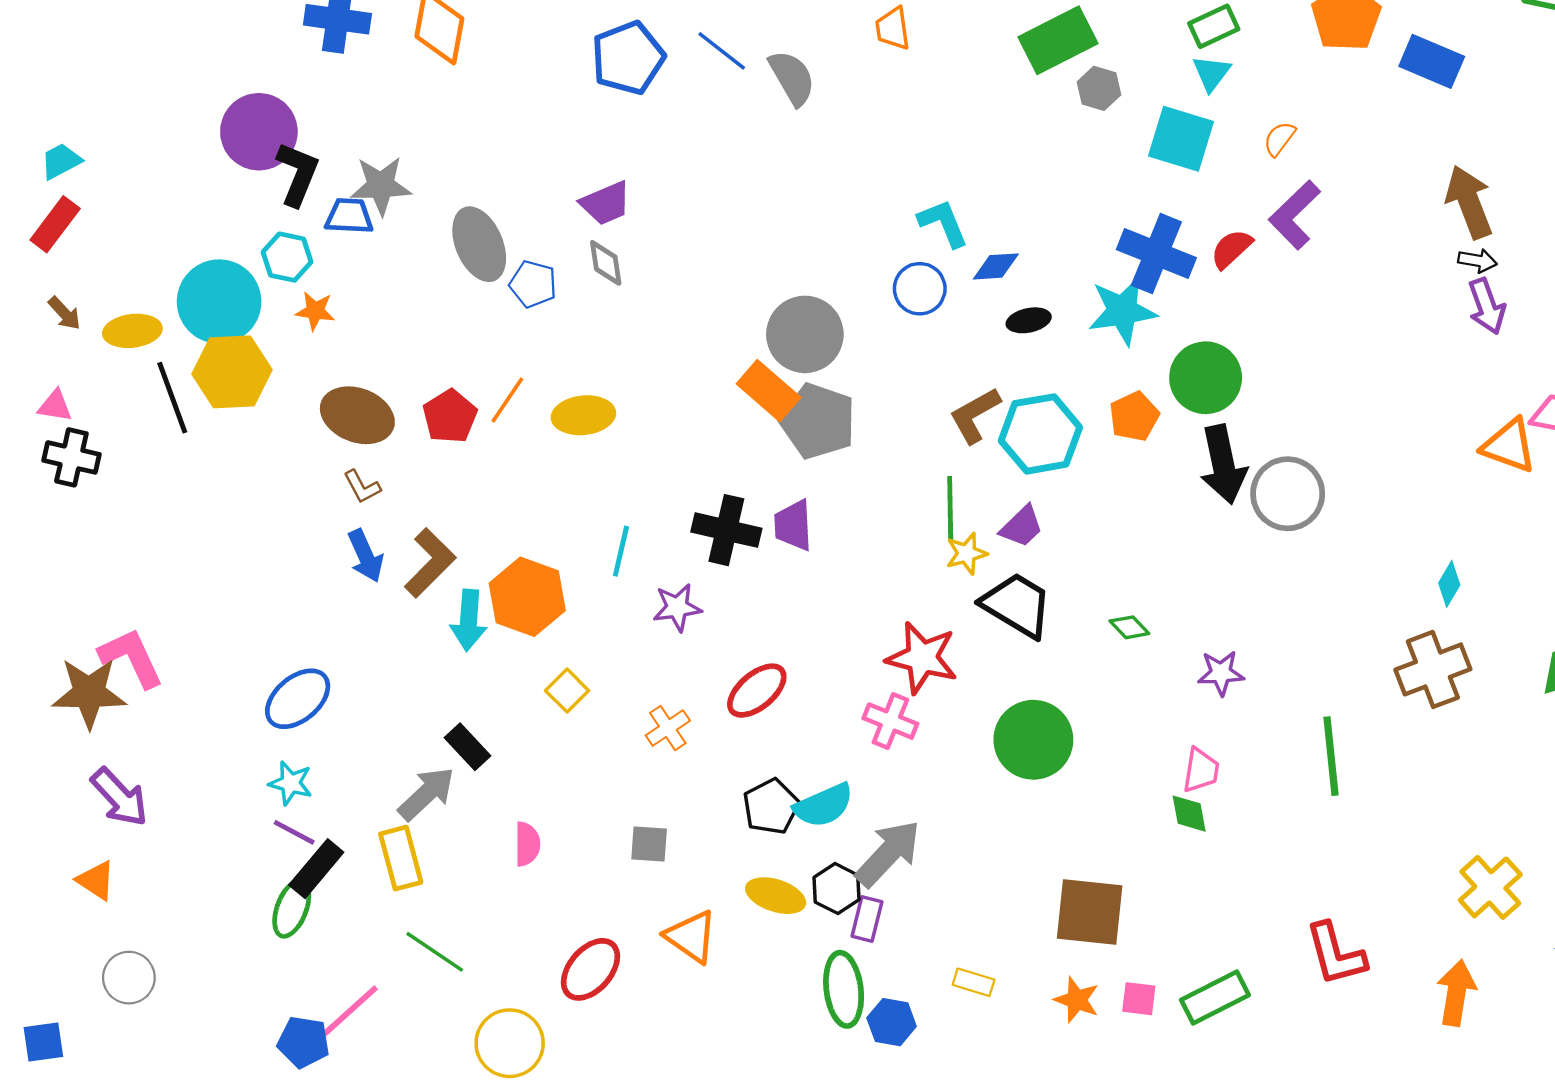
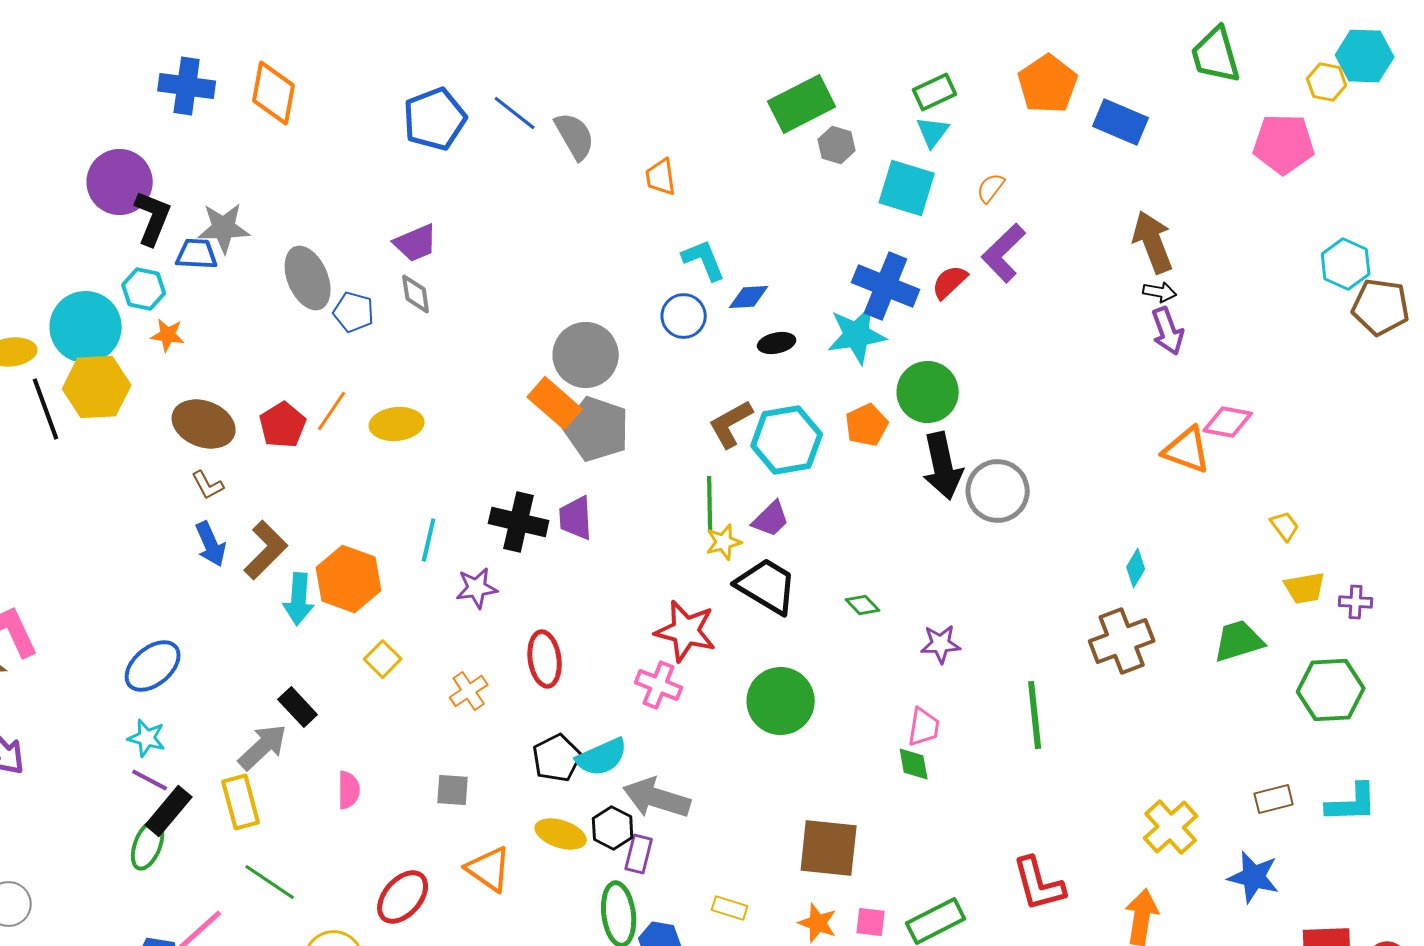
orange trapezoid: (893, 29) -> (661, 177), moved
red ellipse: (757, 691) -> (545, 659), turned -58
gray arrow: (888, 853) -> (657, 798), turned -116

